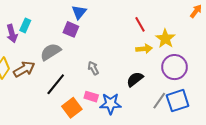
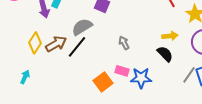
yellow arrow: (144, 49) -> (170, 36), moved
black semicircle: (135, 79) -> (165, 54), turned 84
black line: (56, 84) -> (77, 47), moved

